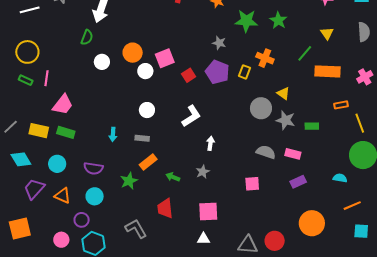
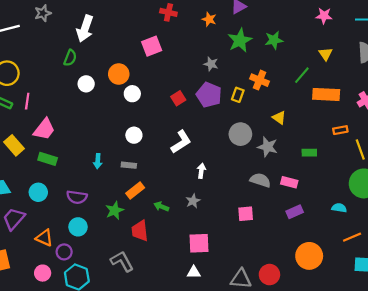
green star: (278, 20) -> (274, 40), turned 30
green star: (246, 21) -> (240, 40), turned -30
pink square: (165, 58) -> (152, 46), moved
gray circle: (261, 108) -> (240, 134), moved
gray star: (286, 120) -> (268, 147), moved
yellow rectangle: (39, 131) -> (14, 145), moved, turned 36
orange triangle: (62, 196) -> (44, 238), moved
red trapezoid: (165, 208) -> (140, 231), moved

